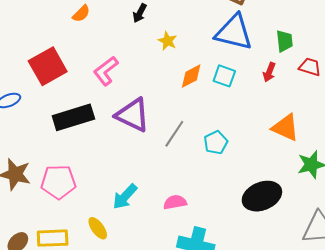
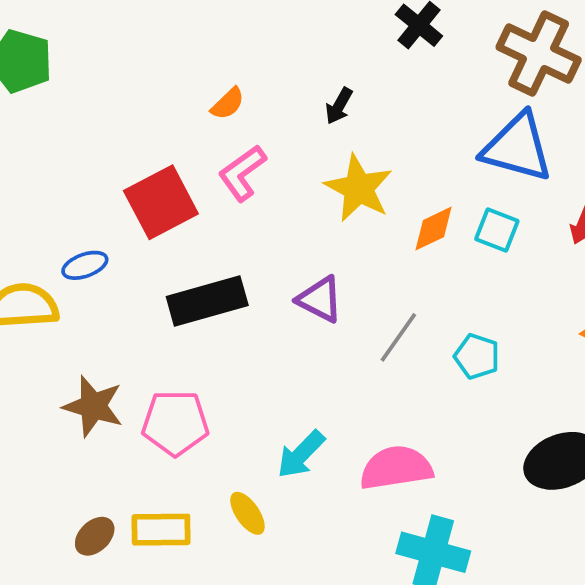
yellow star: (167, 41) -> (359, 188), moved, size x1.8
pink L-shape: (106, 71) -> (242, 173), moved
purple triangle: (133, 115) -> (320, 299), size x0.7
cyan pentagon: (216, 143) -> (477, 356), turned -30
pink semicircle: (175, 202) -> (396, 468), size x1.6

